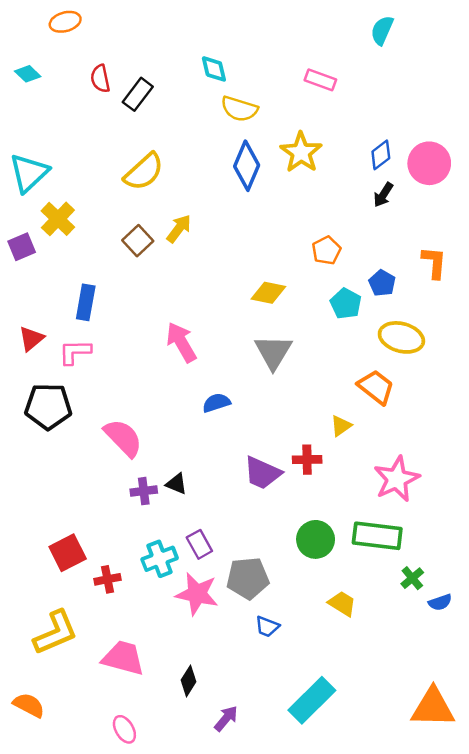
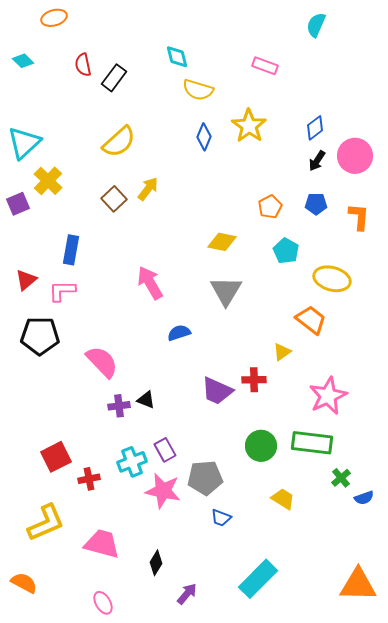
pink circle: (429, 163) -> (355, 156), moved
blue diamond: (247, 166) -> (204, 137), size x0.7
blue pentagon: (382, 283) -> (316, 204), moved, turned -30

